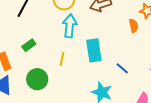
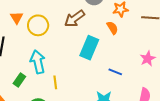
cyan arrow: (70, 26) -> (38, 62), moved
cyan rectangle: (94, 50) -> (89, 48), moved, turned 50

